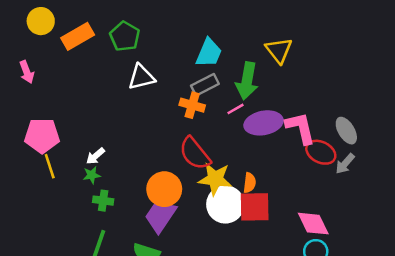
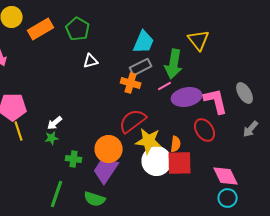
white triangle: (141, 77) -> (91, 61), size x0.7
gray ellipse: (346, 131) -> (245, 93), moved
red ellipse: (321, 152) -> (205, 130), moved, turned 30
red semicircle: (195, 153) -> (133, 121), turned 92
green cross: (103, 201) -> (74, 159), moved

